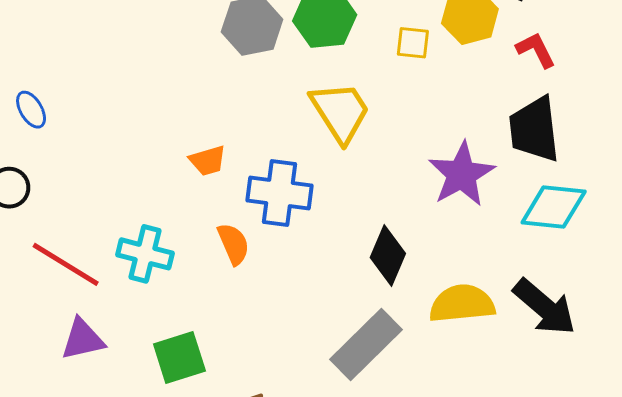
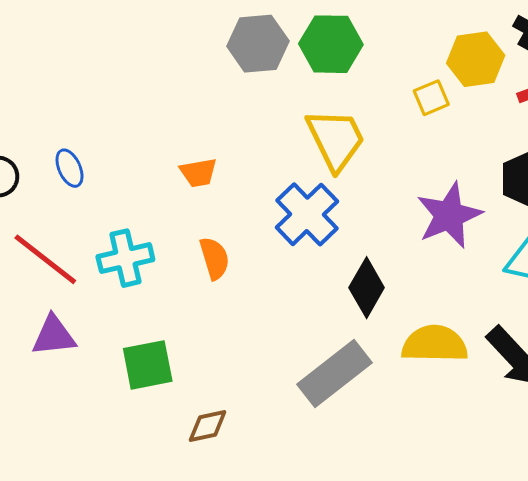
yellow square: (413, 43) -> (431, 98), moved, turned -36
blue ellipse: (31, 110) -> (70, 168), moved
blue cross: (280, 193) -> (307, 214), moved, turned 32
cyan cross: (145, 254) -> (125, 258), turned -34

